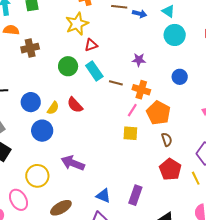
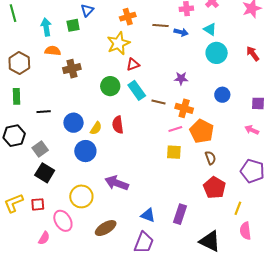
red semicircle: (75, 105) -> (118, 125), turned 36
pink line: (132, 110) -> (175, 129), turned 40
yellow line: (196, 178) -> (238, 208), moved, turned 48

